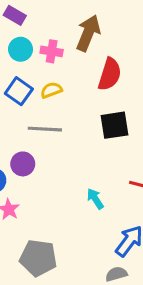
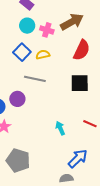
brown arrow: (88, 33) -> (72, 22), turned 30

